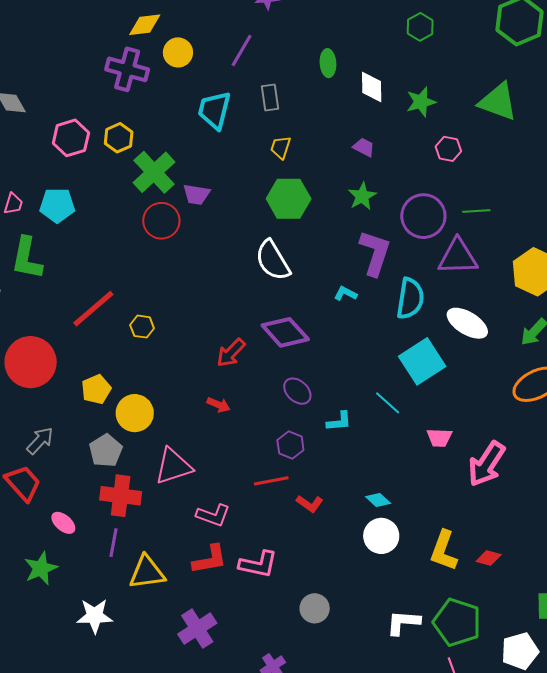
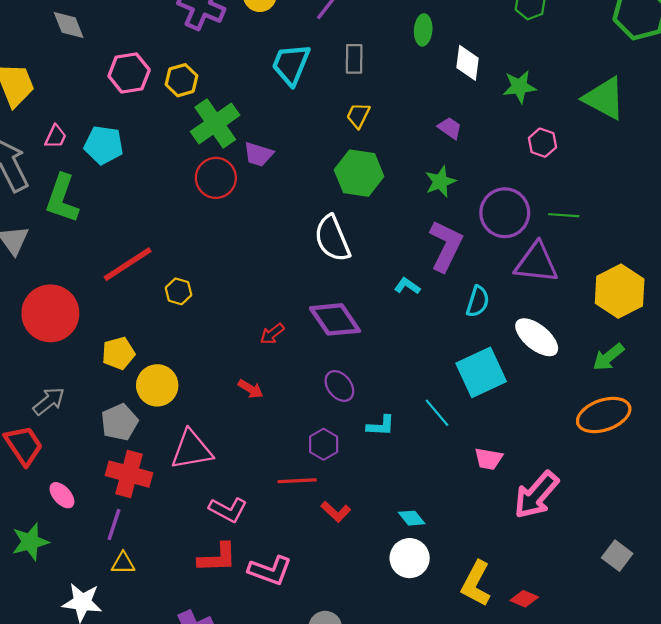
cyan semicircle: (410, 299) -> (478, 301), size x0.7
red arrow: (231, 353) -> (272, 334), size x0.7
yellow triangle: (147, 572) -> (123, 563), moved, size x0.6

